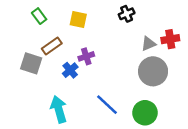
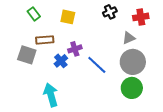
red cross: (170, 39) -> (141, 17), moved
brown rectangle: (52, 46) -> (45, 40), turned 30
blue line: (107, 105) -> (97, 65), moved
green circle: (145, 113) -> (132, 88), moved

